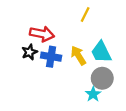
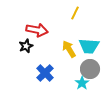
cyan trapezoid: (101, 52) -> (89, 46), turned -60
blue cross: (51, 57) -> (45, 73), moved, turned 36

